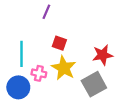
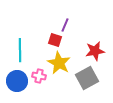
purple line: (46, 12) -> (65, 25), moved
pink cross: (39, 73) -> (39, 76), moved

